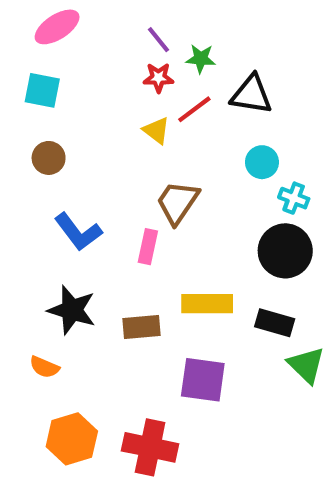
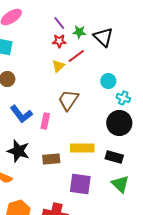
black triangle: (251, 95) -> (103, 37), moved, turned 35
yellow triangle: (156, 130) -> (58, 66), turned 40
pink rectangle: (148, 247) -> (45, 121), moved
green triangle: (306, 365) -> (120, 184), moved

